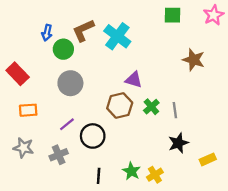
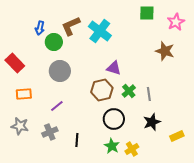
pink star: (214, 15) -> (176, 22), moved
black circle: (93, 136) -> (114, 119), moved
black line: (99, 176) -> (77, 140), moved

